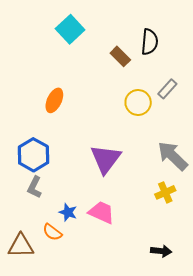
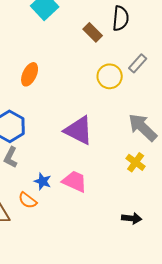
purple triangle: (106, 159) -> (79, 130), turned -40
yellow cross: (165, 192) -> (136, 162), turned -30

